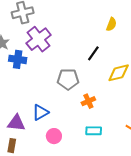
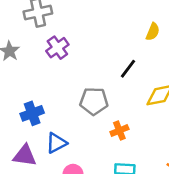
purple cross: (39, 39) -> (57, 48), size x0.7
blue cross: (18, 59) -> (32, 113), moved, turned -30

